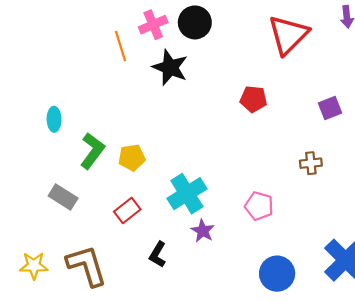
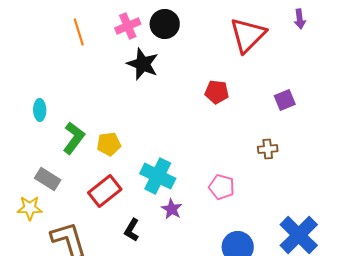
orange line: (121, 46) -> (79, 32), moved
cyan cross: (187, 194) -> (158, 176), turned -32
red rectangle: (127, 211) -> (105, 191), size x1.4
yellow star: (34, 266) -> (30, 208), moved

